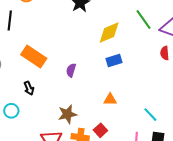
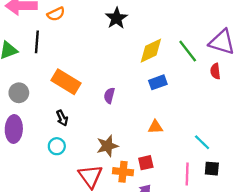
green line: (143, 20) -> (188, 51), moved
cyan circle: (11, 111) -> (57, 146), moved
red square: (100, 130) -> (146, 163), turned 32

